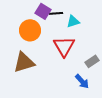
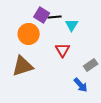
cyan triangle: (73, 21) -> (72, 25), turned -40
red triangle: (64, 46) -> (63, 50), size x0.7

